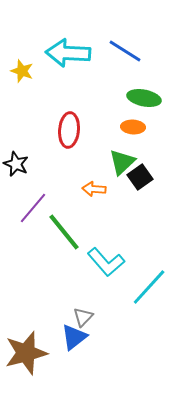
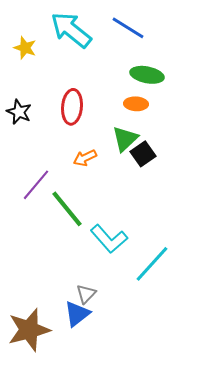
cyan arrow: (68, 53) -> (71, 30), turned 36
black star: (16, 164) -> (19, 112), moved
orange arrow: (94, 189) -> (85, 158), moved, turned -30

